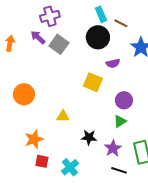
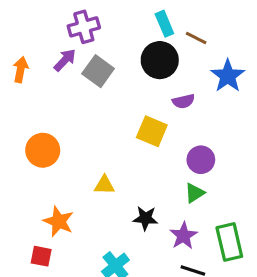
purple arrow: (38, 37) -> (65, 60), turned 91
orange star: (34, 139) -> (59, 221), turned -30
red square: (42, 161) -> (41, 256), moved

